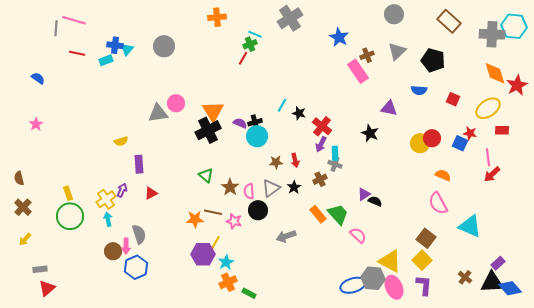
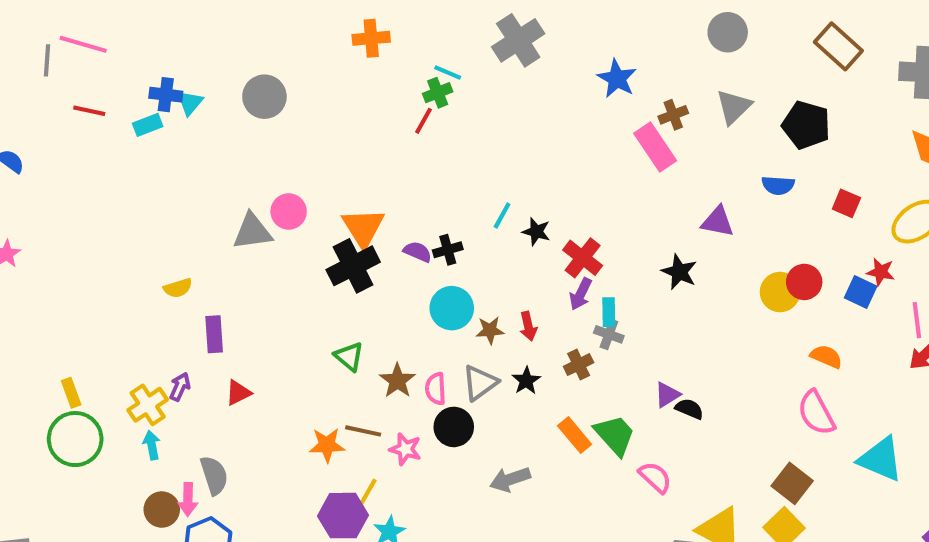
cyan circle: (257, 136) -> (452, 308), moved

